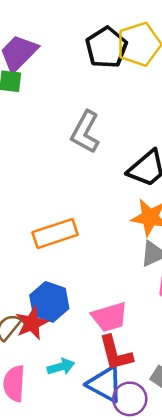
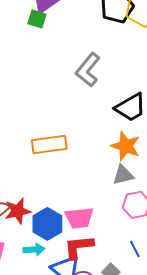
blue hexagon: (49, 302) -> (47, 224), moved
red L-shape: (116, 353) -> (79, 247), turned 88

